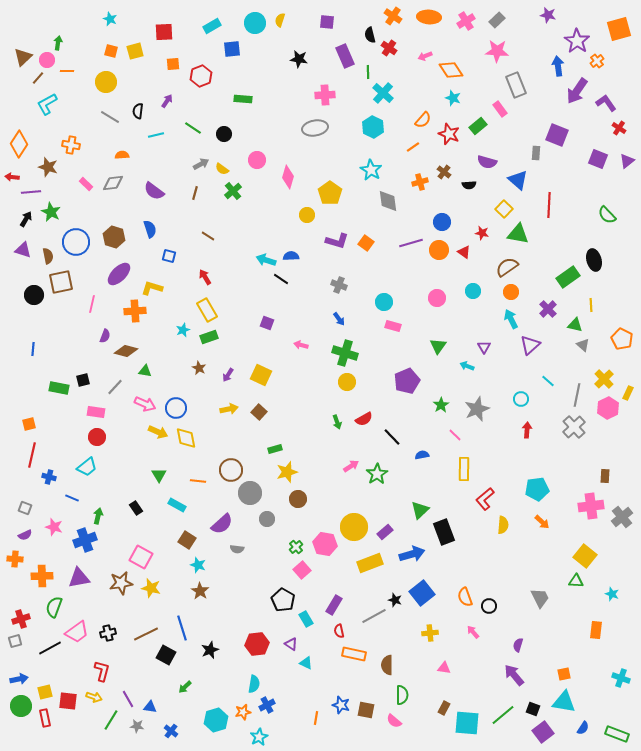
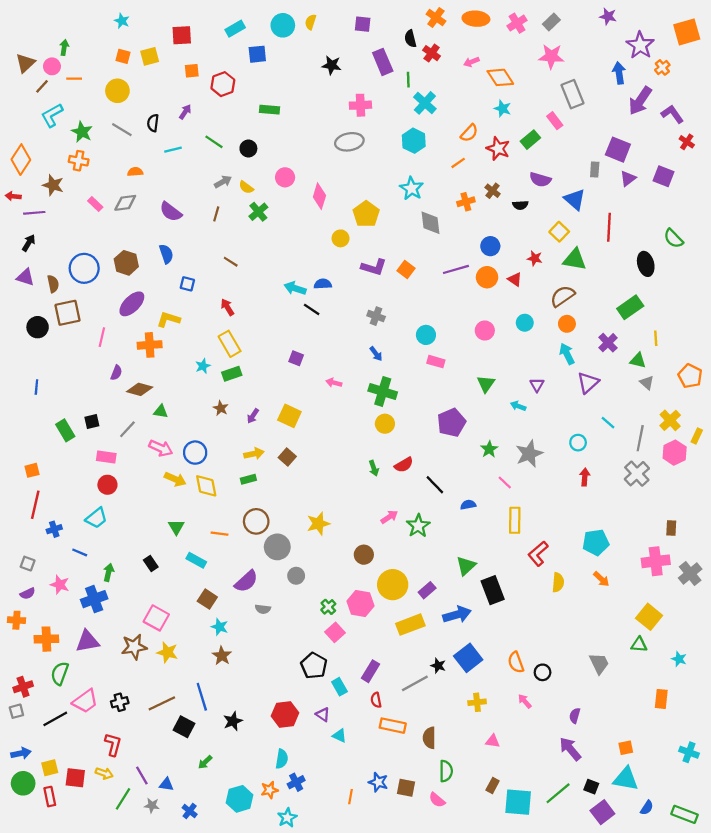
purple triangle: (627, 161) -> (628, 178), moved
green star: (51, 212) -> (82, 132), moved
black ellipse: (594, 260) -> (646, 264), moved
green rectangle: (59, 388) -> (65, 430), turned 48
green rectangle: (275, 449) -> (248, 479), moved
blue cross: (49, 477) -> (54, 529), turned -32
brown circle: (298, 499) -> (364, 555), moved

